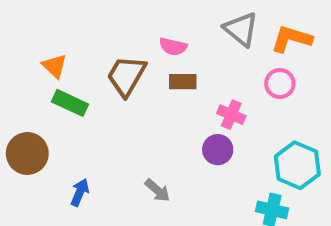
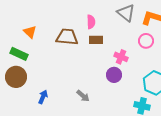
pink semicircle: (173, 47) -> (91, 22), turned -104
brown trapezoid: (126, 76) -> (67, 37), turned 65
green rectangle: (70, 103) -> (19, 54), moved

